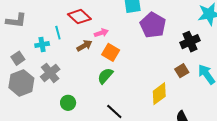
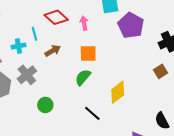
pink arrow: (101, 33) -> (84, 23), moved, turned -80
brown arrow: (84, 46) -> (53, 51), moved
orange square: (111, 52) -> (88, 53), turned -30
yellow diamond: (159, 94) -> (118, 92), moved

